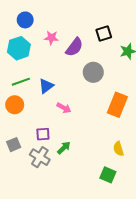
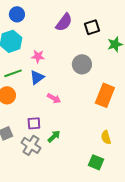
pink star: (51, 38) -> (38, 56), moved
purple semicircle: (74, 47) -> (64, 22), moved

